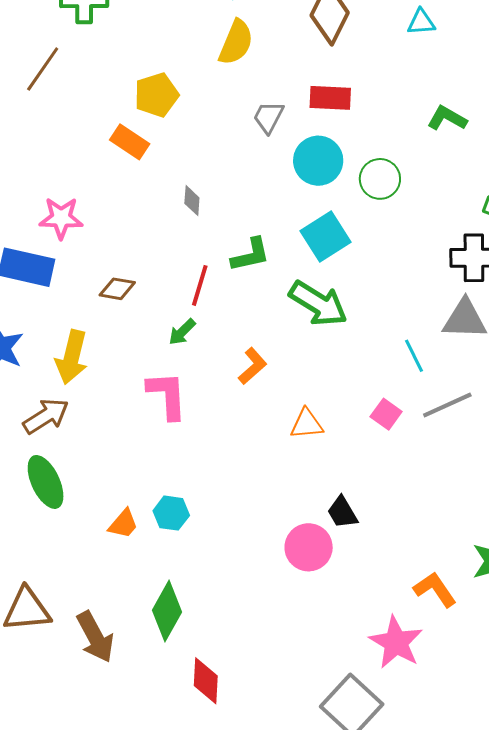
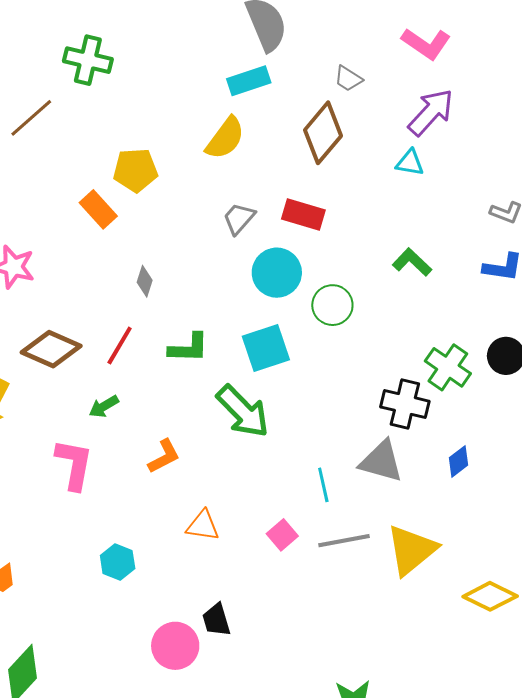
red line: (200, 285) -> (120, 345), moved
brown diamond: (117, 289) -> (51, 349), size x1.6
cyan hexagon: (171, 513) -> (118, 562), moved

